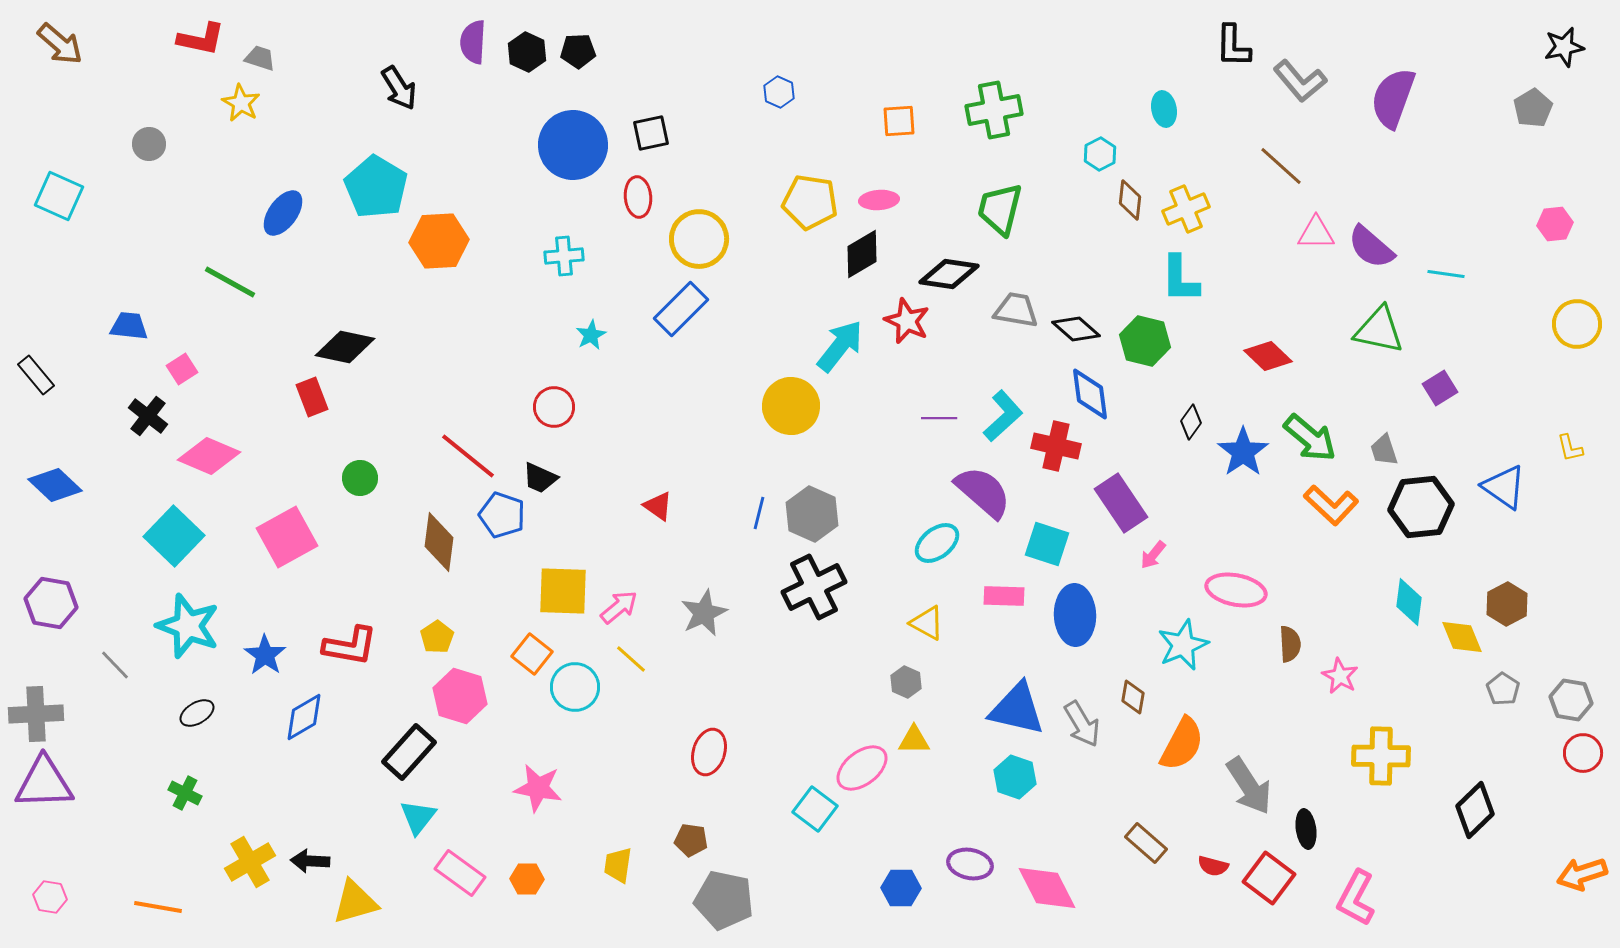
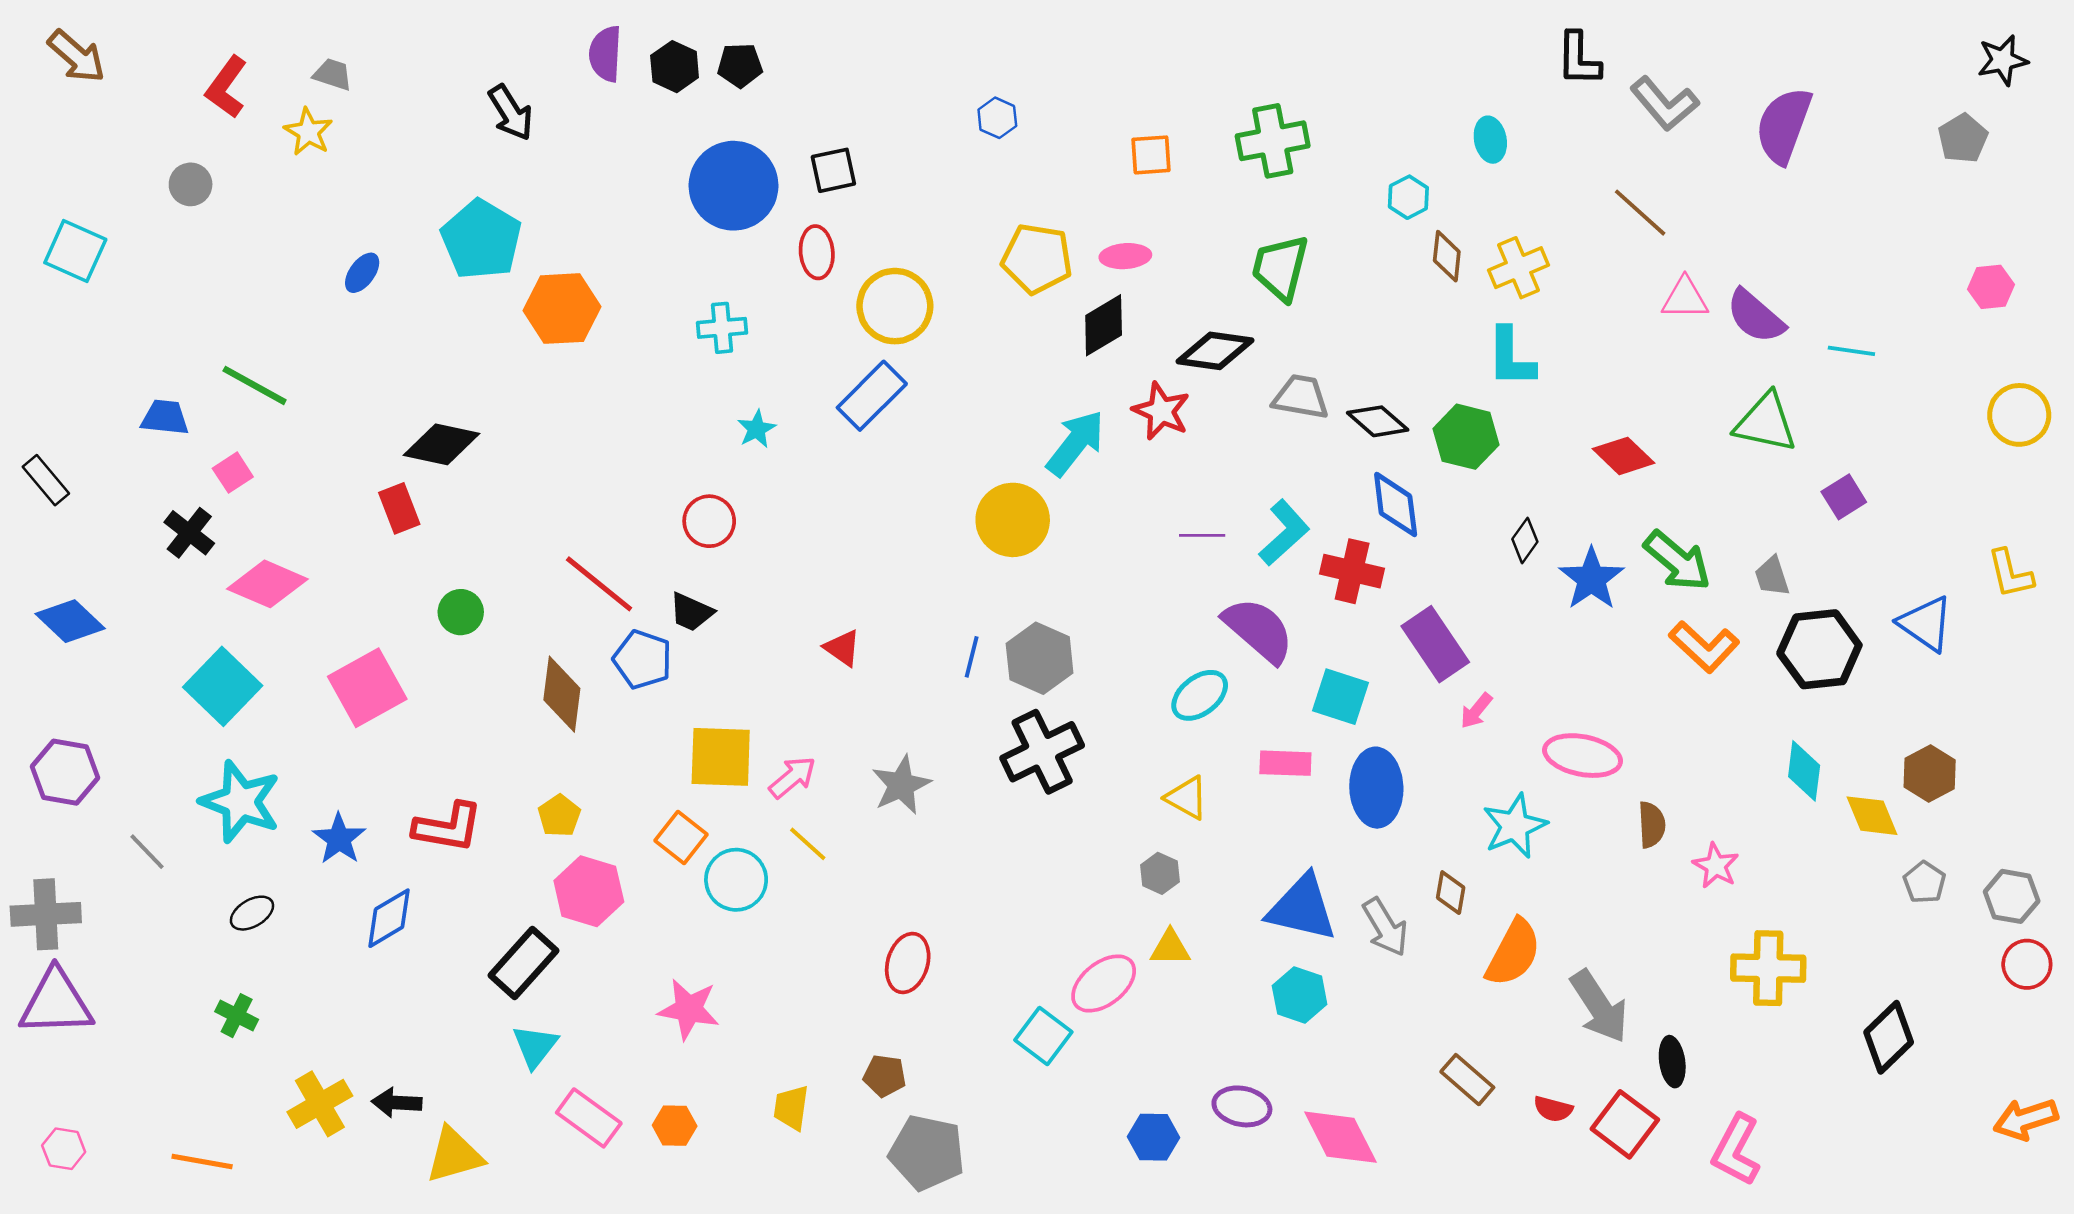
red L-shape: (201, 39) -> (226, 87), moved, turned 114
blue ellipse: (283, 213) -> (362, 273), size x0.7
green line: (230, 282) -> (255, 385), moved
yellow L-shape: (1570, 448) -> (2010, 574), size x1.4

